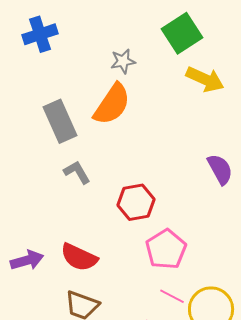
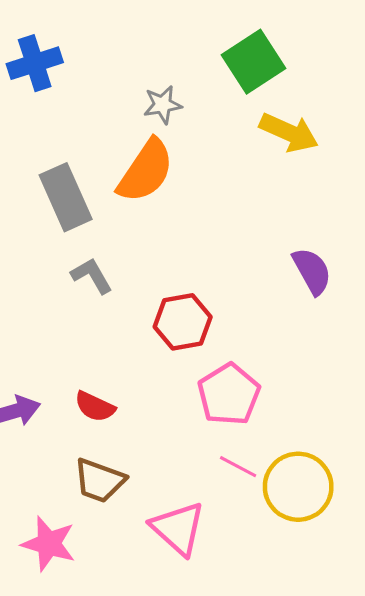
red semicircle: (79, 257) -> (95, 407), size x0.7

